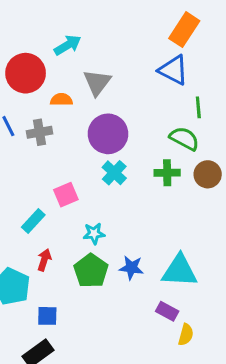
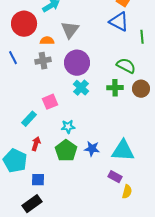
green line: (198, 107) -> (142, 37), moved
gray cross: (40, 132) -> (43, 61), moved

